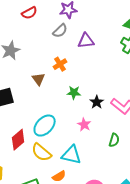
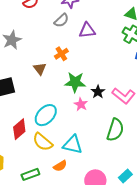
green star: (74, 93) -> (75, 82), size x1.5
pink star: (84, 124) -> (81, 104), moved
green semicircle: (114, 140) -> (115, 130), size x1.6

